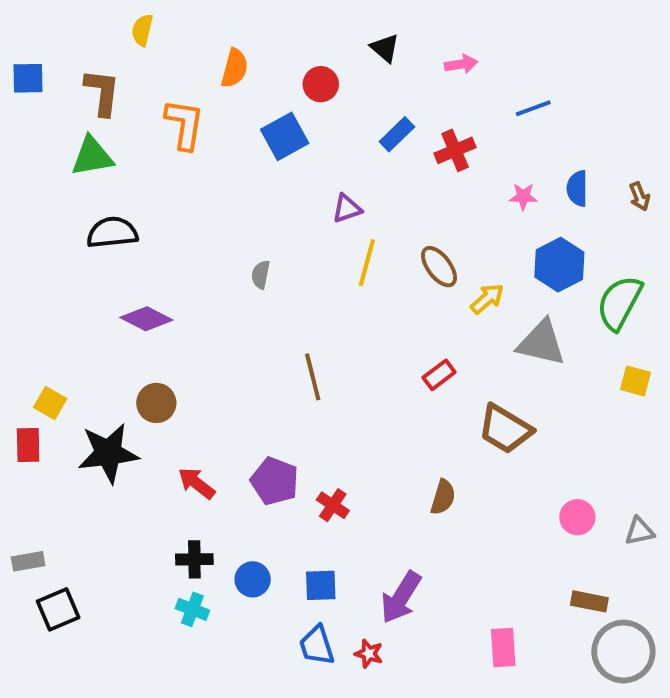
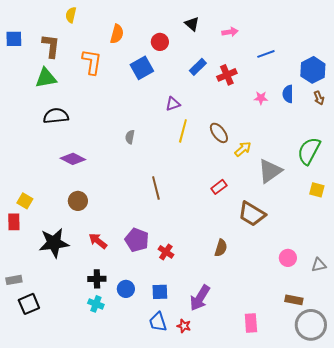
blue hexagon: (559, 265) -> (313, 70), moved
gray triangle: (541, 343) -> (270, 171), turned -48
black star: (108, 453) -> (54, 243), moved

